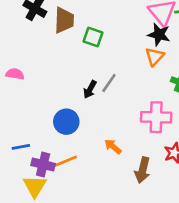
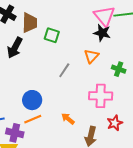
orange triangle: (155, 57) -> (91, 56), moved
black arrow: (90, 89) -> (15, 48), moved, size x1.5
orange line: (66, 161) -> (33, 119), moved

